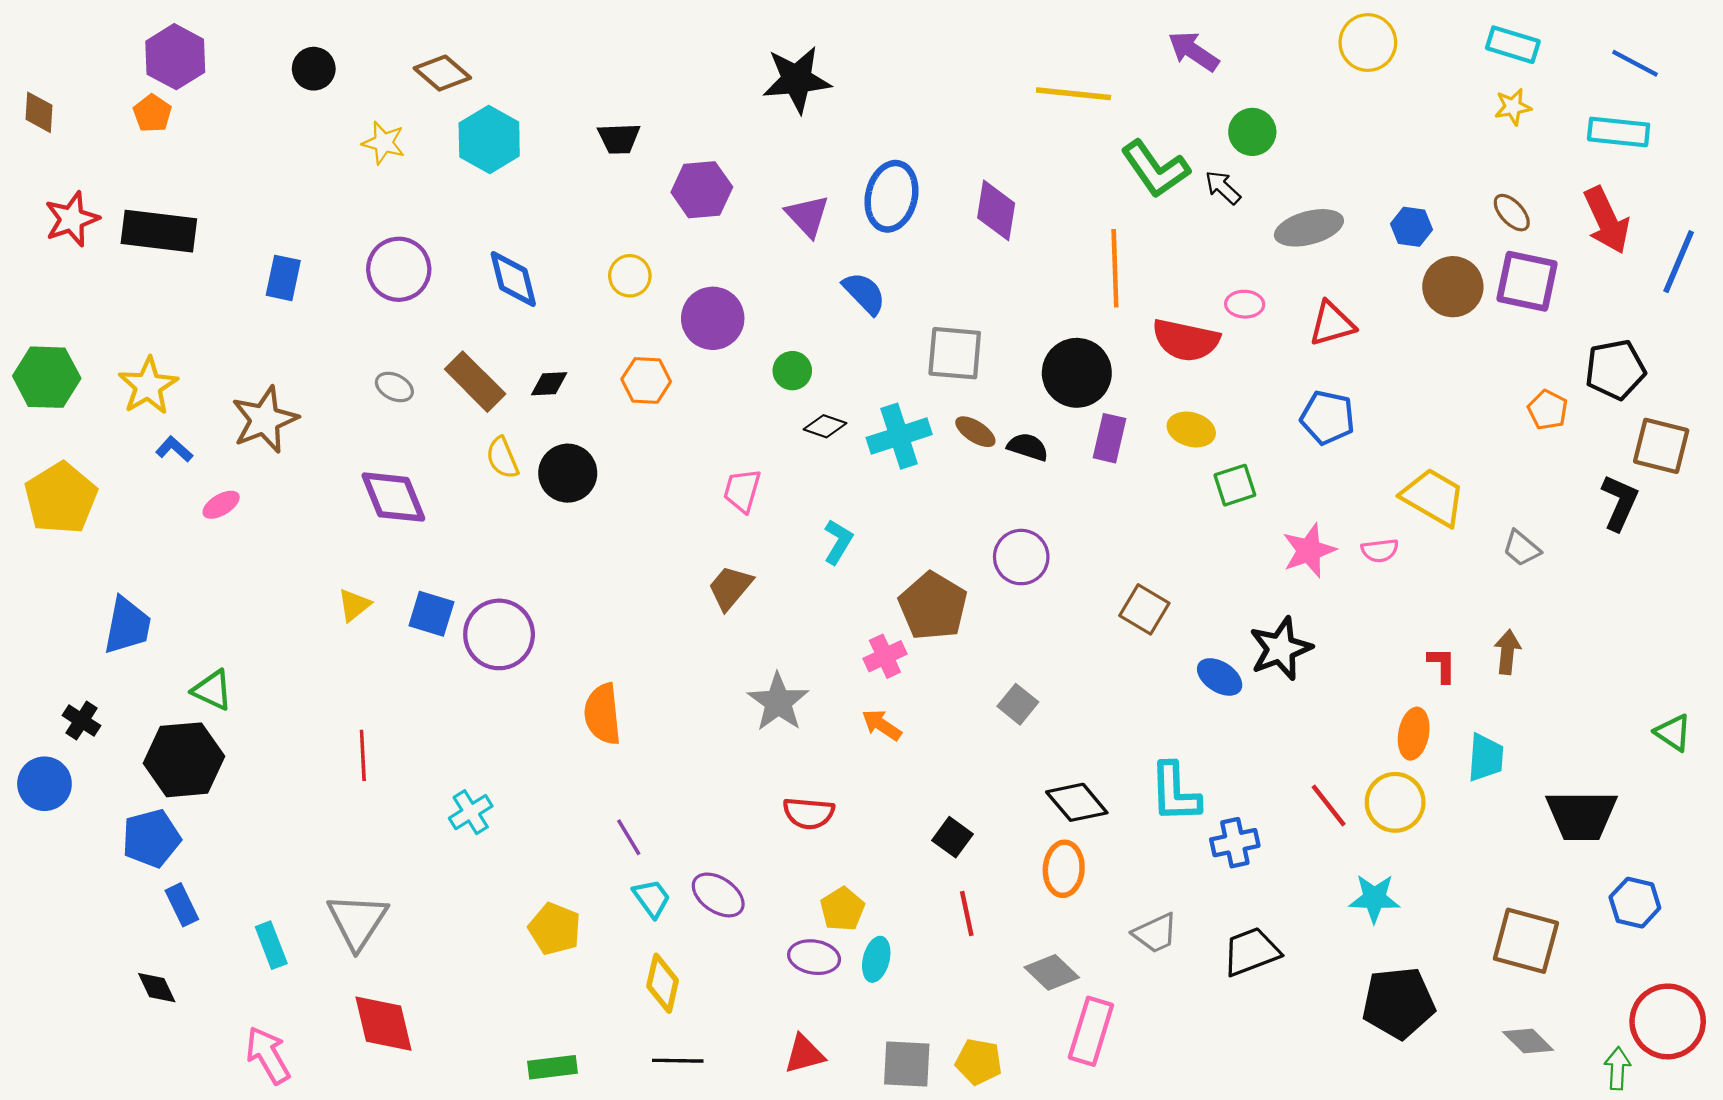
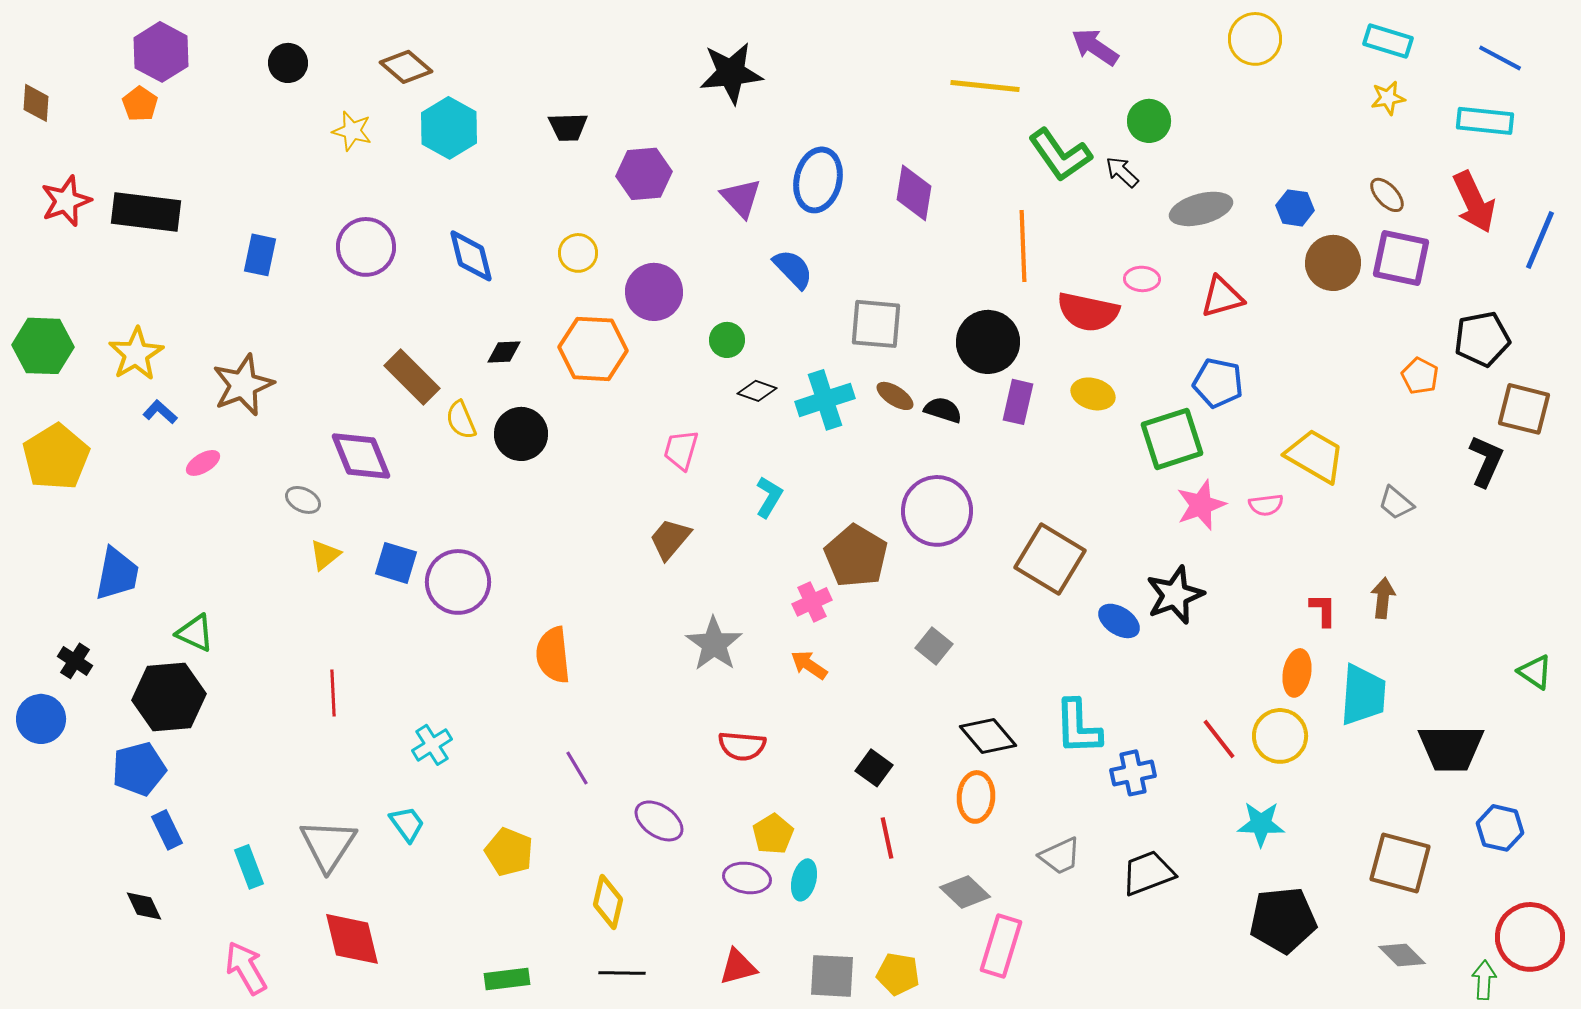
orange hexagon: (646, 380) -> (593, 349), size x1.5
brown rectangle: (475, 382) -> (412, 377), moved
gray ellipse: (394, 387) -> (303, 500), moved
green square: (1235, 485) -> (1172, 439), moved, size x1.6
purple circle: (1021, 557) -> (937, 511), size x1.4
brown square: (1144, 609) -> (1050, 559), size x1.5
cyan trapezoid: (1486, 758) -> (1363, 695), size x1.4
cyan trapezoid: (652, 898) -> (407, 824), moved

